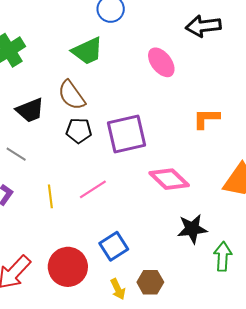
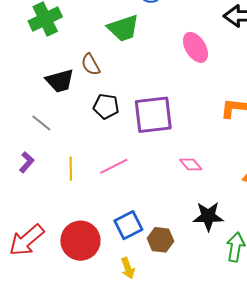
brown semicircle: (72, 95) -> (91, 64), moved, size x0.7
pink diamond: (169, 179) -> (191, 164), size x0.6
brown hexagon: (150, 282) -> (160, 240), moved

